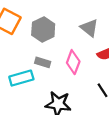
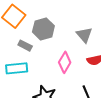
gray rectangle: (43, 62) -> (25, 46), moved

